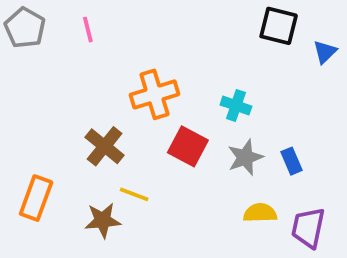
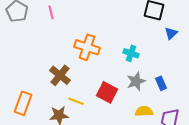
blue triangle: (325, 52) -> (171, 33), moved
orange cross: (155, 94) -> (87, 47), turned 35
red square: (188, 146) -> (107, 92), moved

